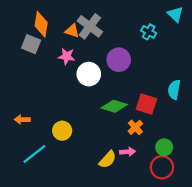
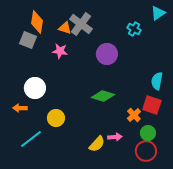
cyan triangle: (175, 14) -> (158, 13), turned 42
white circle: (89, 74) -> (35, 88), moved
red square: (146, 104) -> (152, 105), moved
orange cross: (135, 127) -> (134, 115), moved

